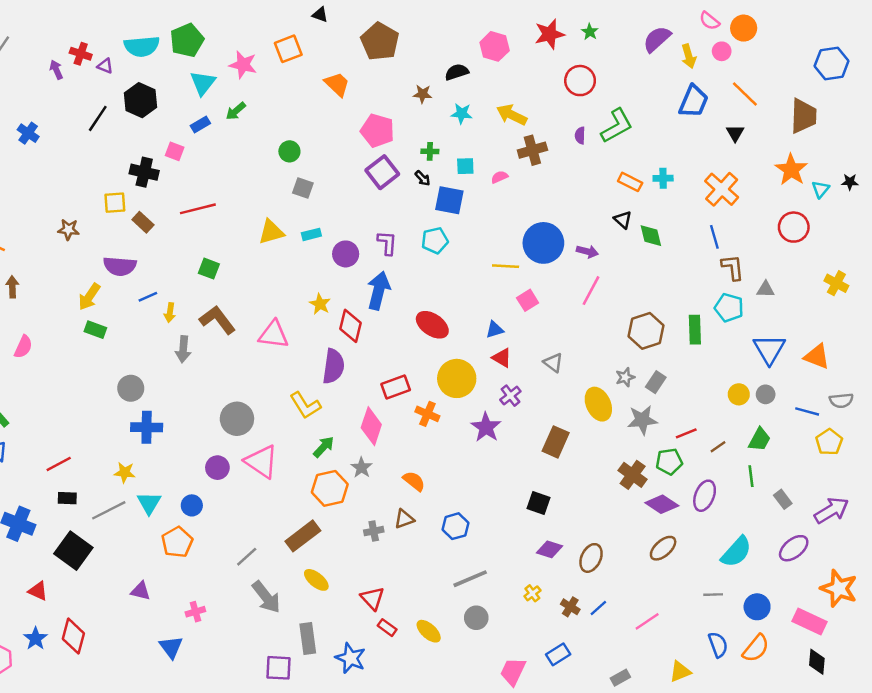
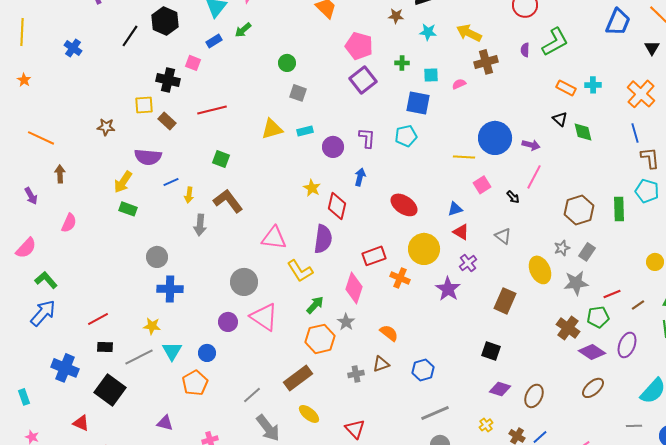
black arrow: (423, 178) -> (513, 197), moved
blue arrow: (379, 291) -> (360, 177), size x0.6
pink triangle: (274, 335) -> (274, 238), moved

